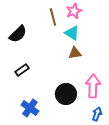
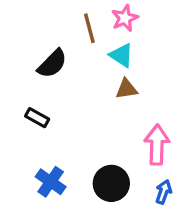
black semicircle: (18, 34) -> (52, 64), moved
black rectangle: (22, 70) -> (37, 118), turned 64
black circle: (66, 94) -> (111, 183), moved

